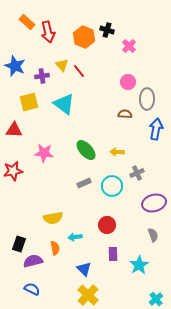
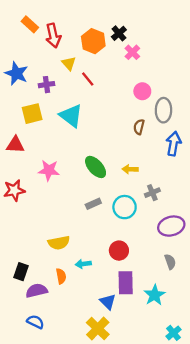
black cross: (107, 30) -> (119, 33), turned 32
pink cross: (129, 46) -> (132, 52), moved
yellow triangle: (62, 65) -> (69, 63), moved
brown semicircle: (125, 114) -> (139, 127), turned -80
purple rectangle: (113, 254) -> (126, 283), size x1.5
blue triangle: (84, 269) -> (108, 302), moved

